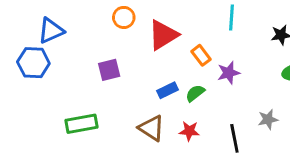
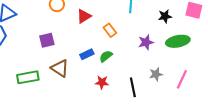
red triangle: (163, 35) -> (84, 16), size x0.7
purple star: (229, 73) -> (146, 42), moved
brown triangle: (151, 128) -> (60, 68), moved

